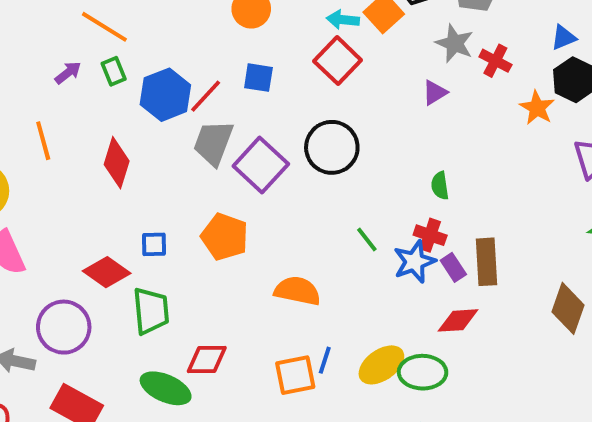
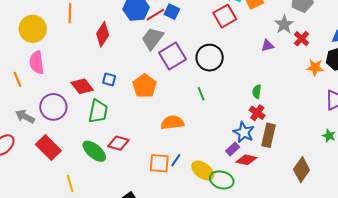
blue square: (258, 78) -> (172, 12), moved
orange star: (537, 108) -> (315, 68), turned 30
red cross: (430, 235) -> (257, 113), moved
green line: (367, 239) -> (201, 94), moved
blue star: (414, 262) -> (244, 132), moved, turned 30
purple rectangle: (453, 267) -> (233, 149), moved, turned 64
orange semicircle: (297, 291) -> (172, 123), turned -35
yellow ellipse: (381, 365) -> (203, 171), turned 55

